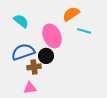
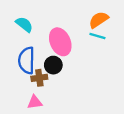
orange semicircle: (71, 14) -> (99, 20), moved
blue semicircle: (23, 52) -> (27, 60), turned -70

